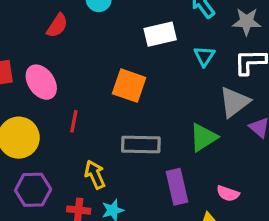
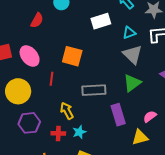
cyan triangle: (204, 56) -> (129, 33), turned 40
orange square: (129, 86) -> (72, 56), moved
gray triangle: (234, 102) -> (133, 54), moved, turned -35
pink semicircle: (228, 193) -> (150, 117), turned 128

